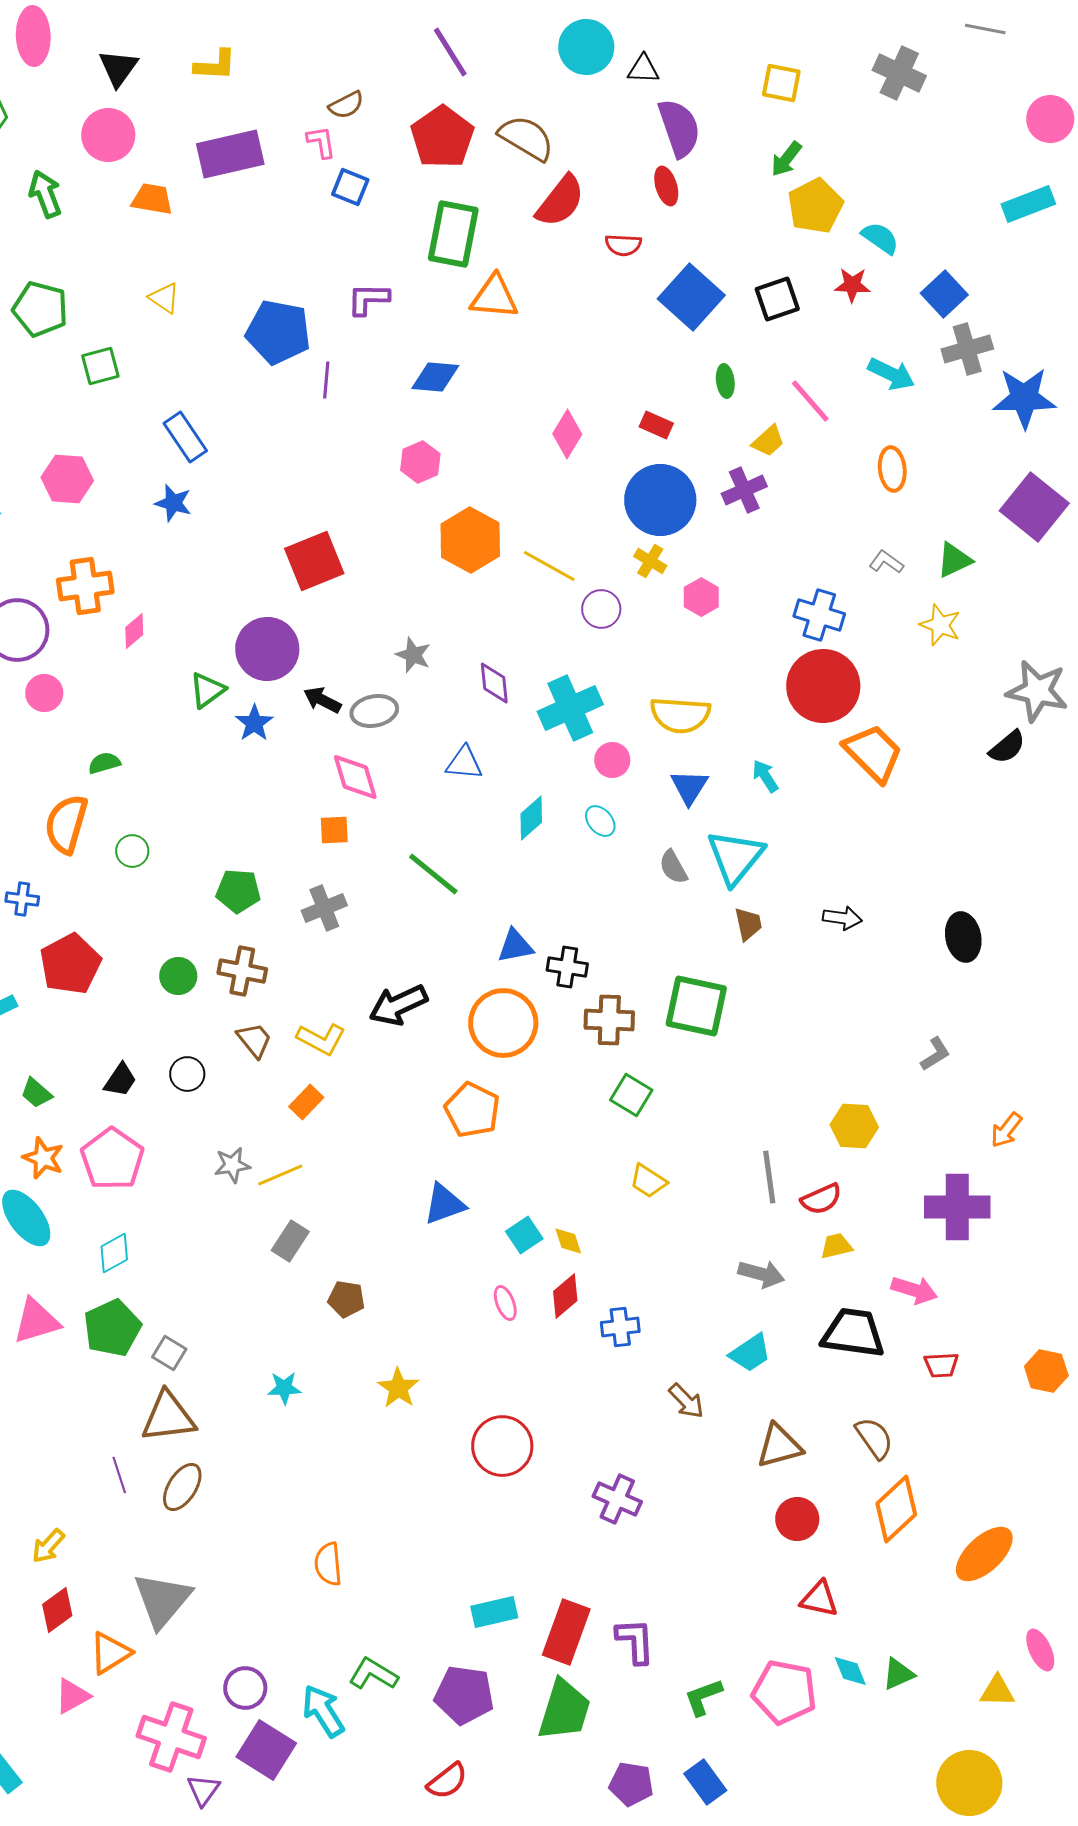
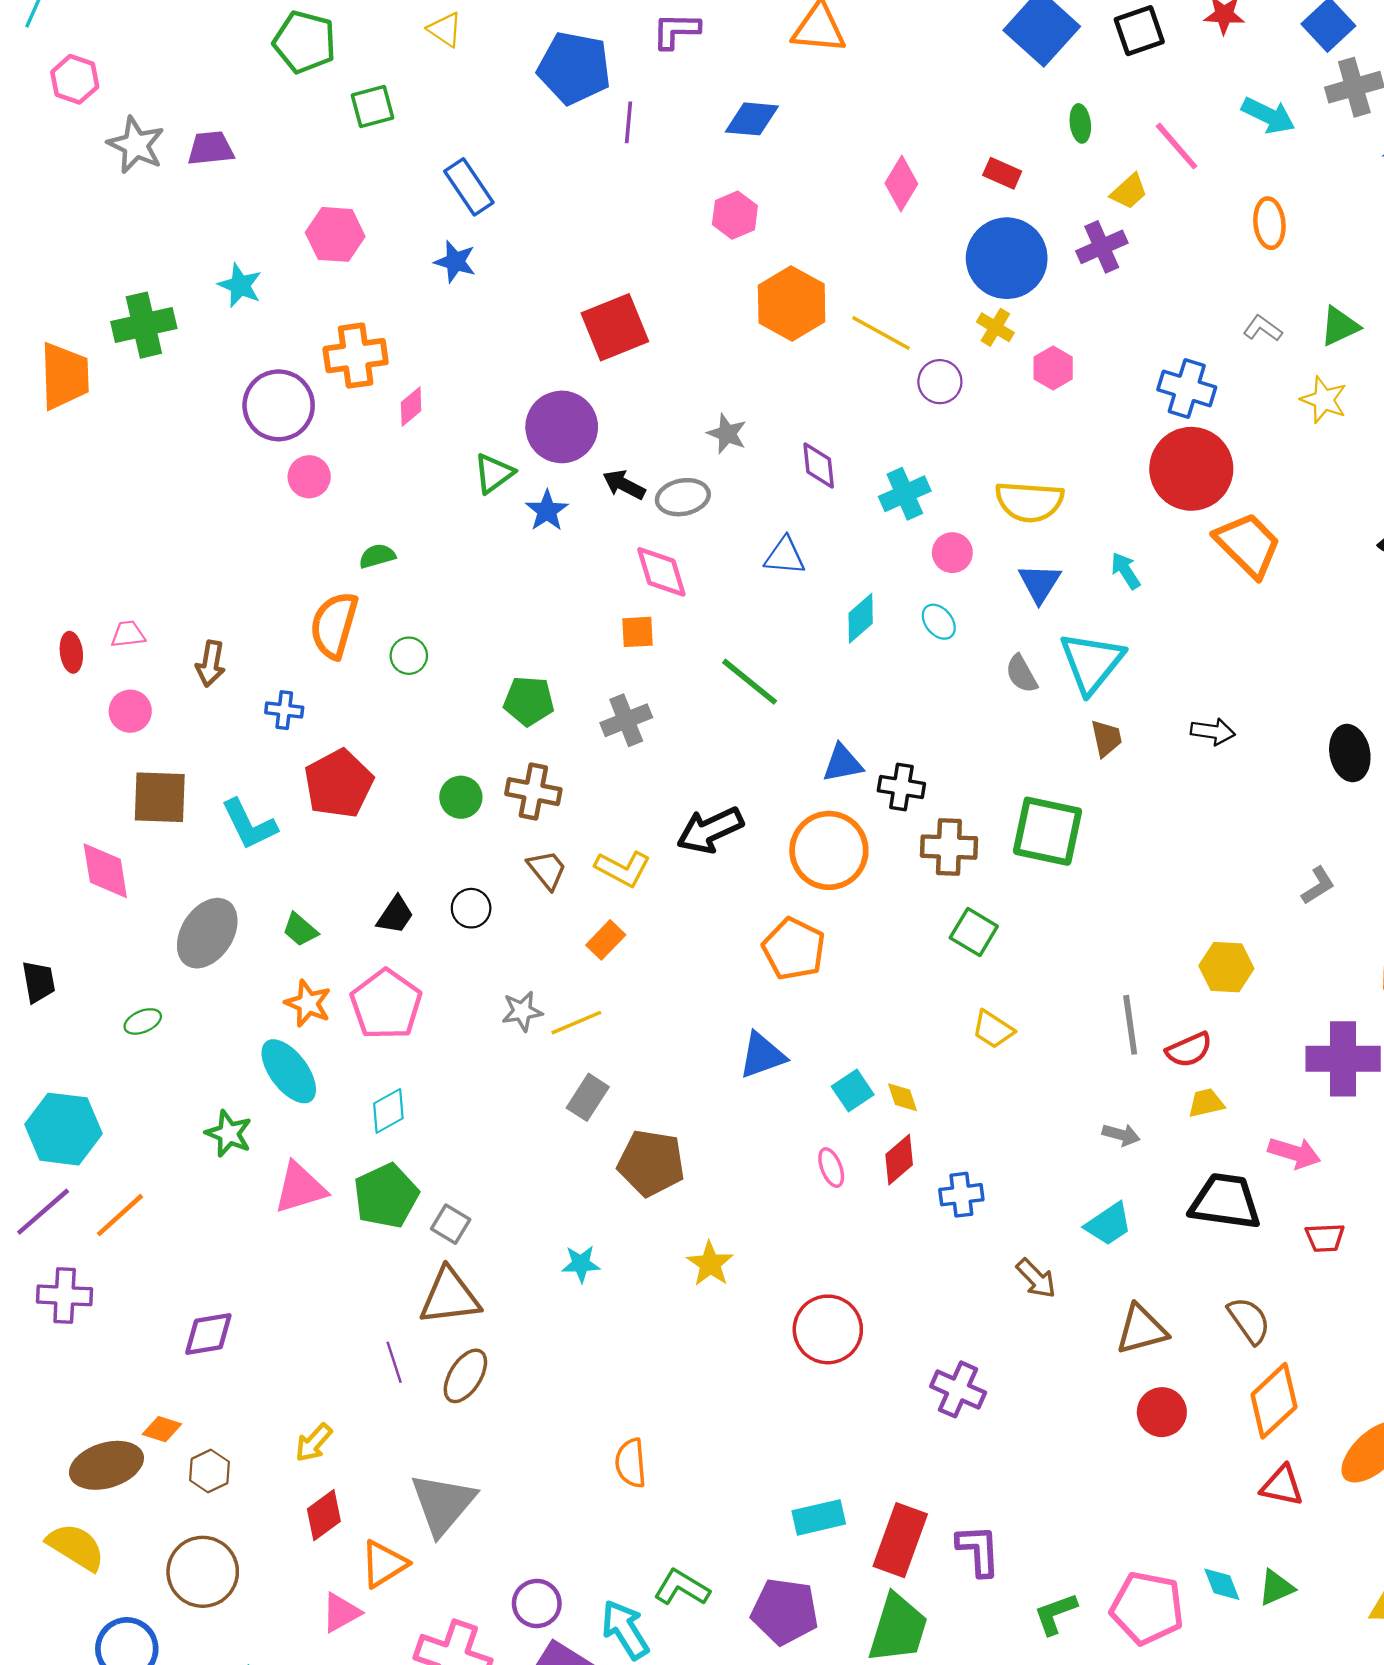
cyan cross: (570, 708) -> (905, 494), size x0.7
gray arrow: (761, 1274) -> (1121, 1135), size x0.7
brown pentagon: (346, 1299) -> (651, 1163), size x1.6
red triangle: (819, 1599) -> (1282, 1486), moved

